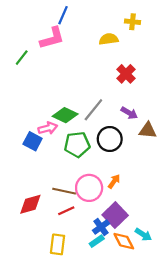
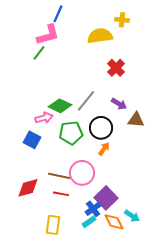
yellow semicircle: (109, 39) -> (100, 36), size x1.4
green line: (22, 58) -> (39, 53), moved
blue square: (33, 141) -> (32, 140), moved
orange arrow: (114, 181) -> (104, 149), moved
red line: (66, 211) -> (61, 194), turned 35

